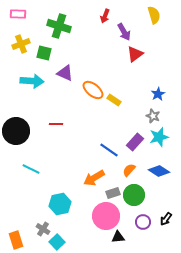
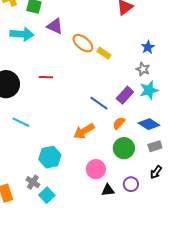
gray rectangle: (113, 193) -> (155, 146), moved
pink circle: (106, 216) -> (96, 169), size x0.7
purple circle: (143, 222) -> (131, 184), moved

